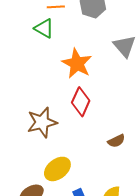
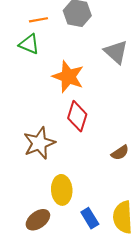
yellow ellipse: (57, 169) -> (62, 190), turned -48

